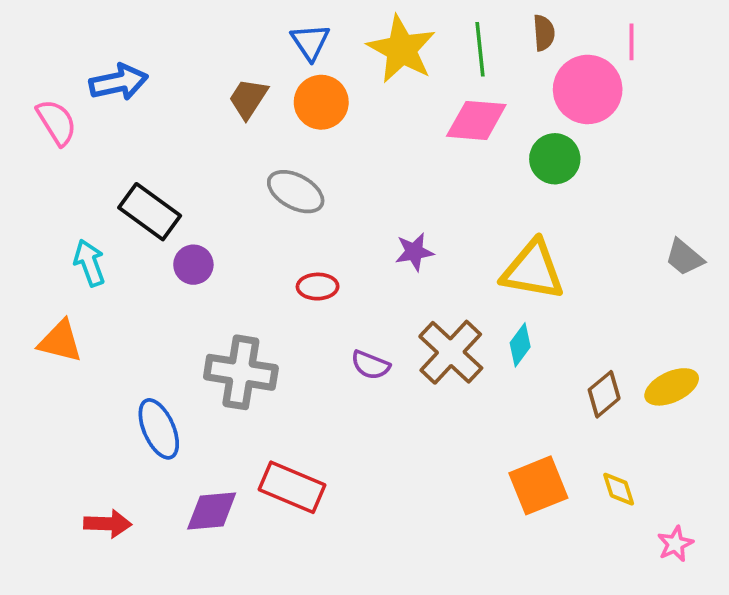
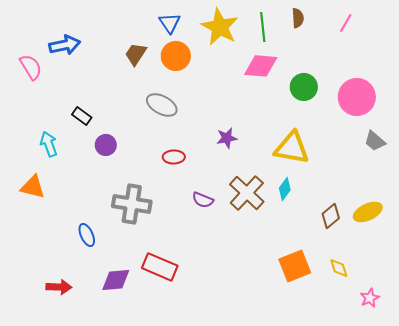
pink line: (631, 42) -> (346, 23), turned 30
pink circle: (588, 89) -> (357, 97), moved
black rectangle: (150, 212) -> (82, 116), size x0.6
blue ellipse: (159, 429) -> (87, 235), size x0.7

